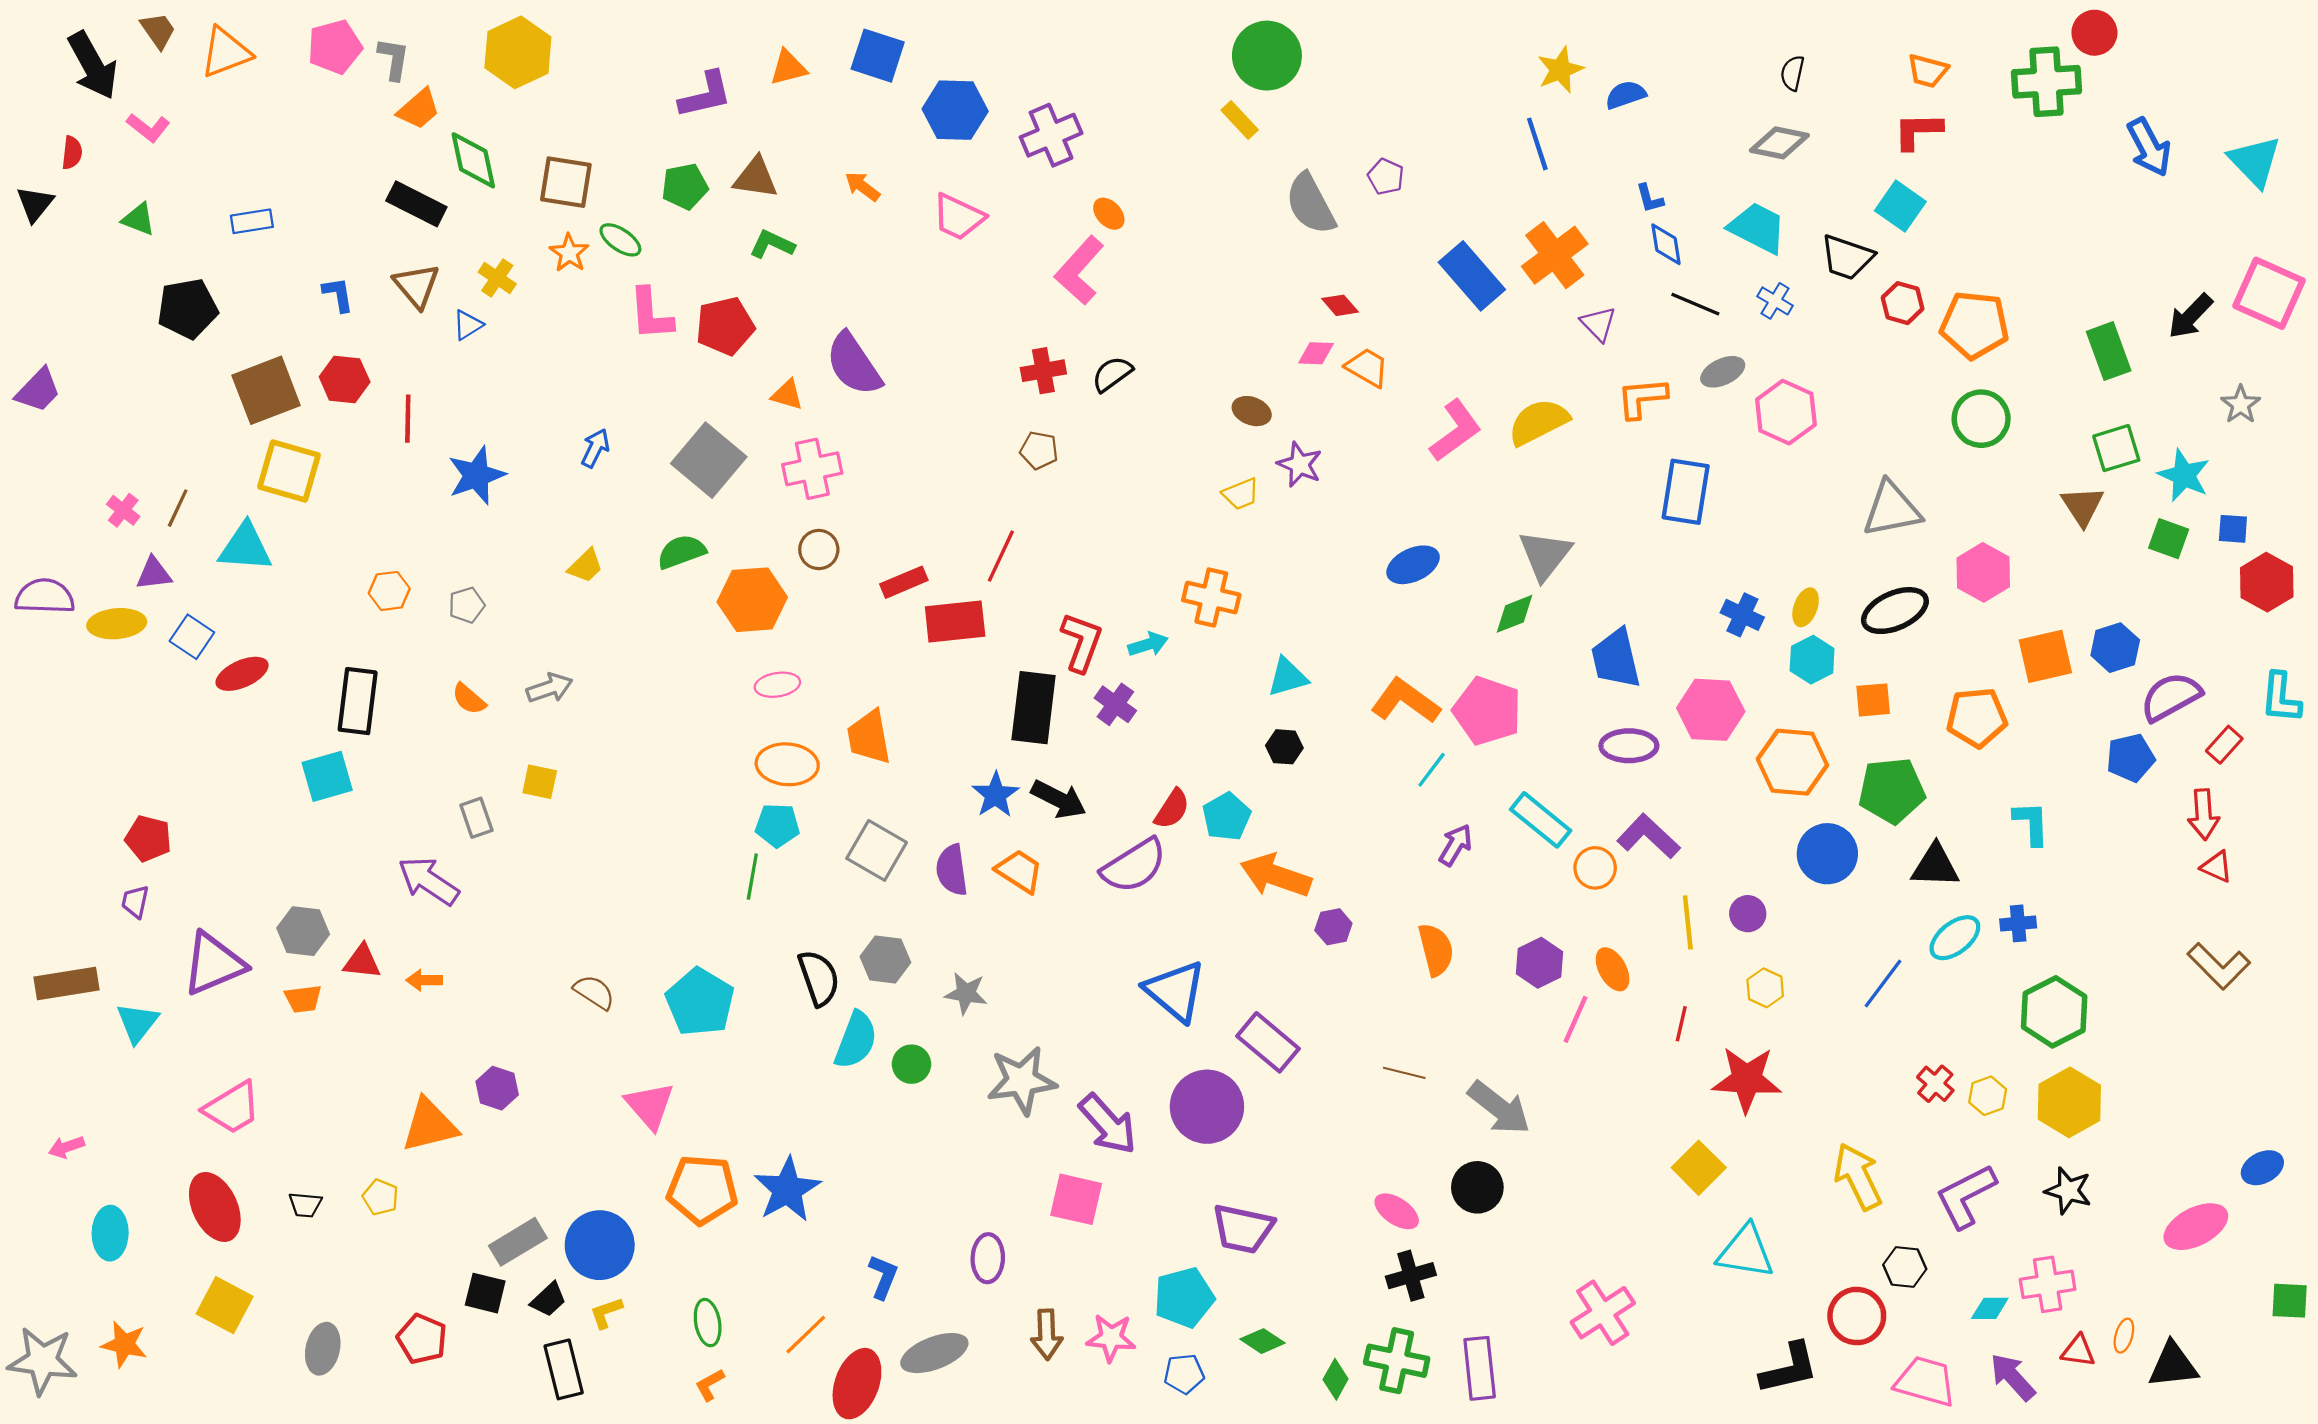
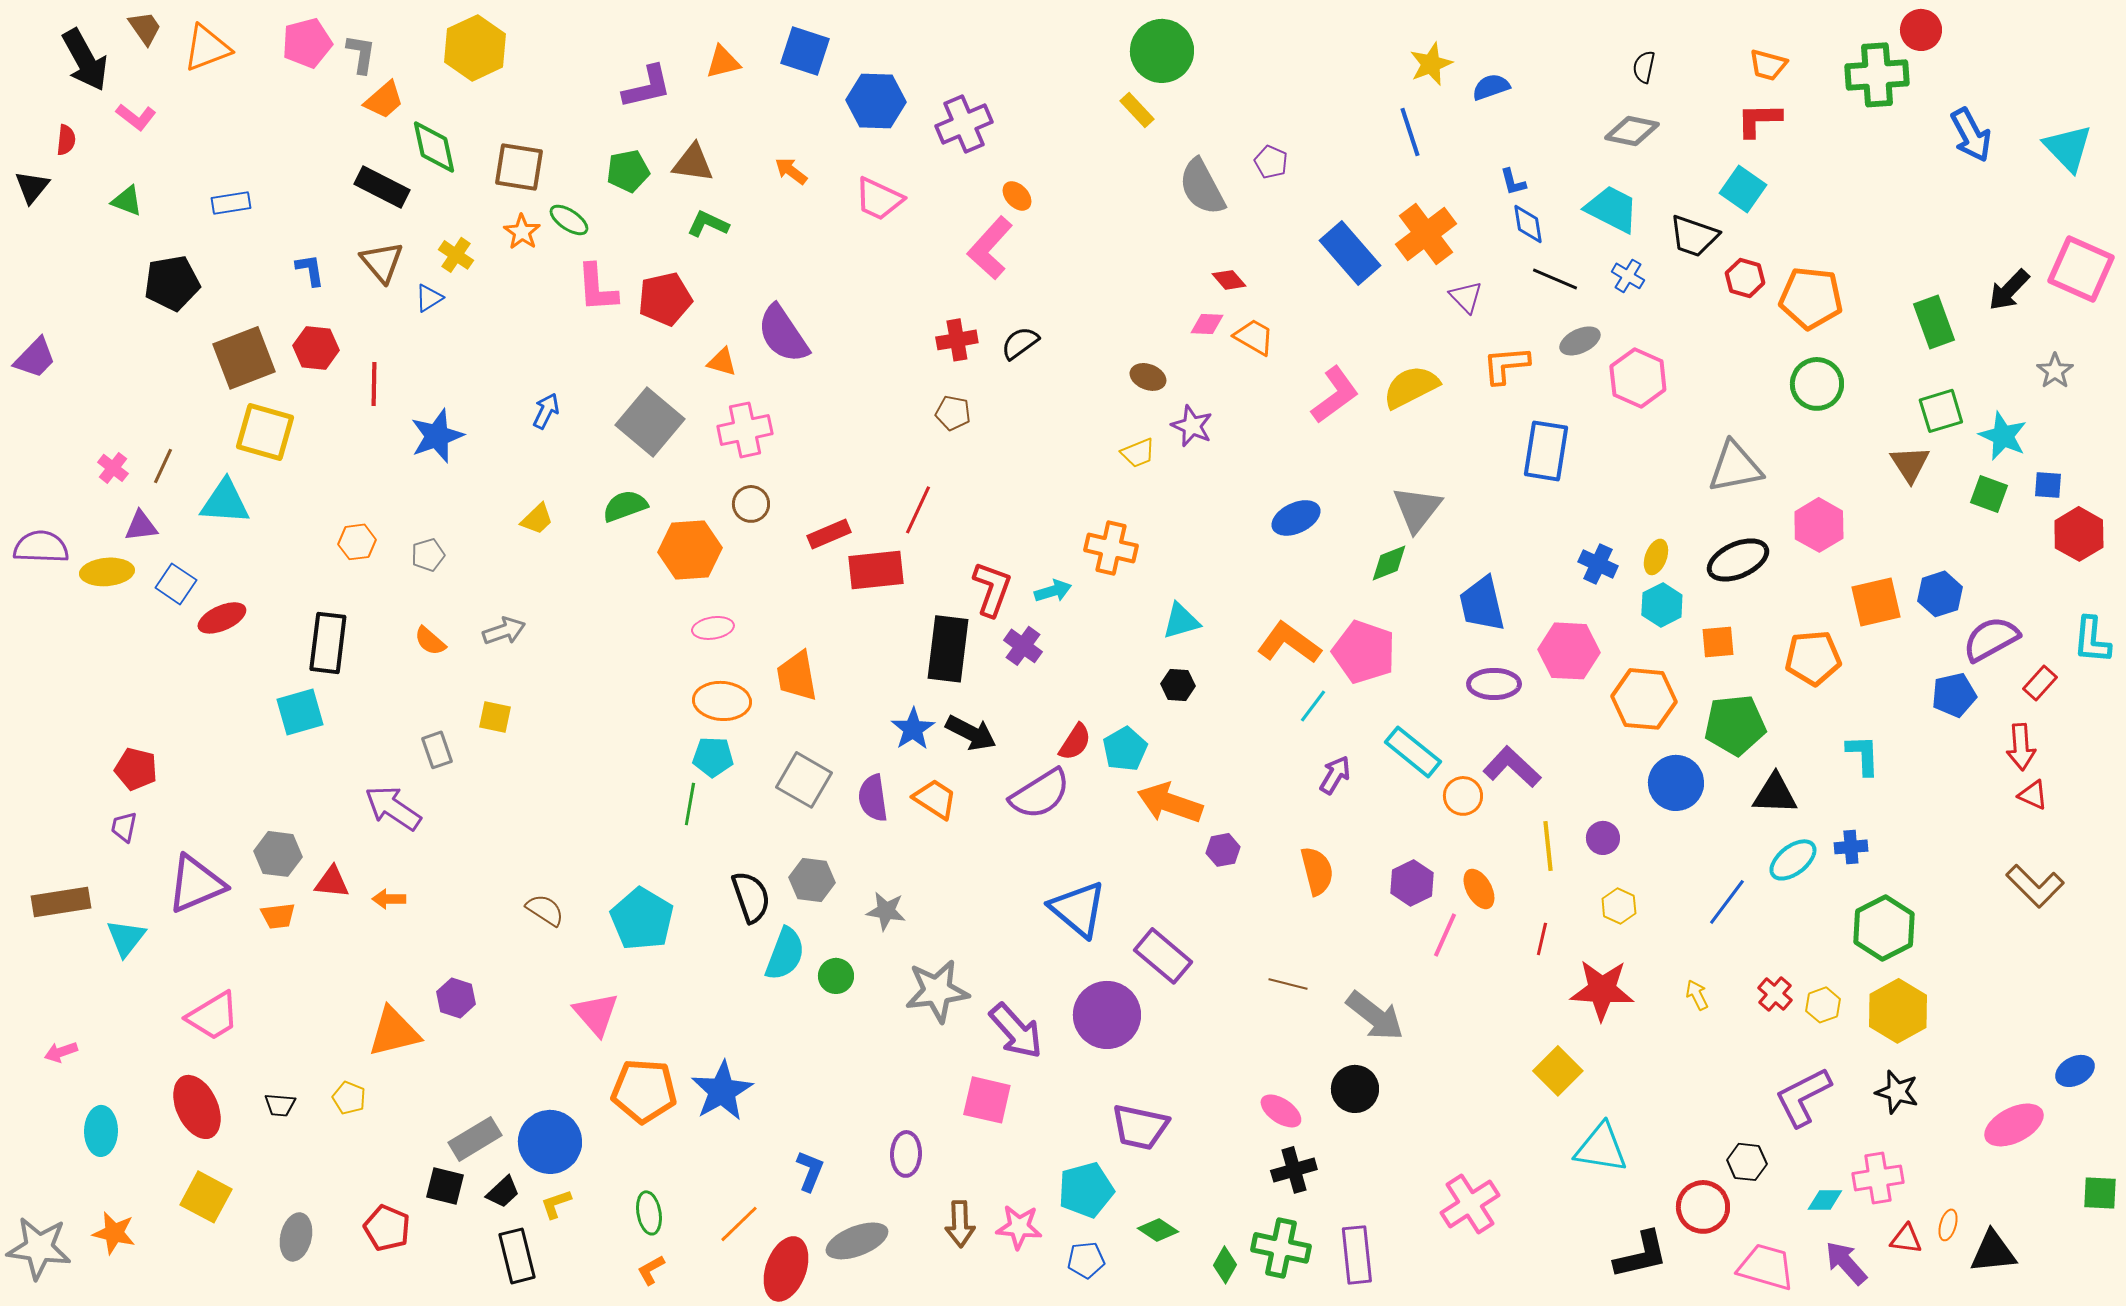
yellow arrow: (1858, 1176) -> (1697, 995), moved, size x0.5

